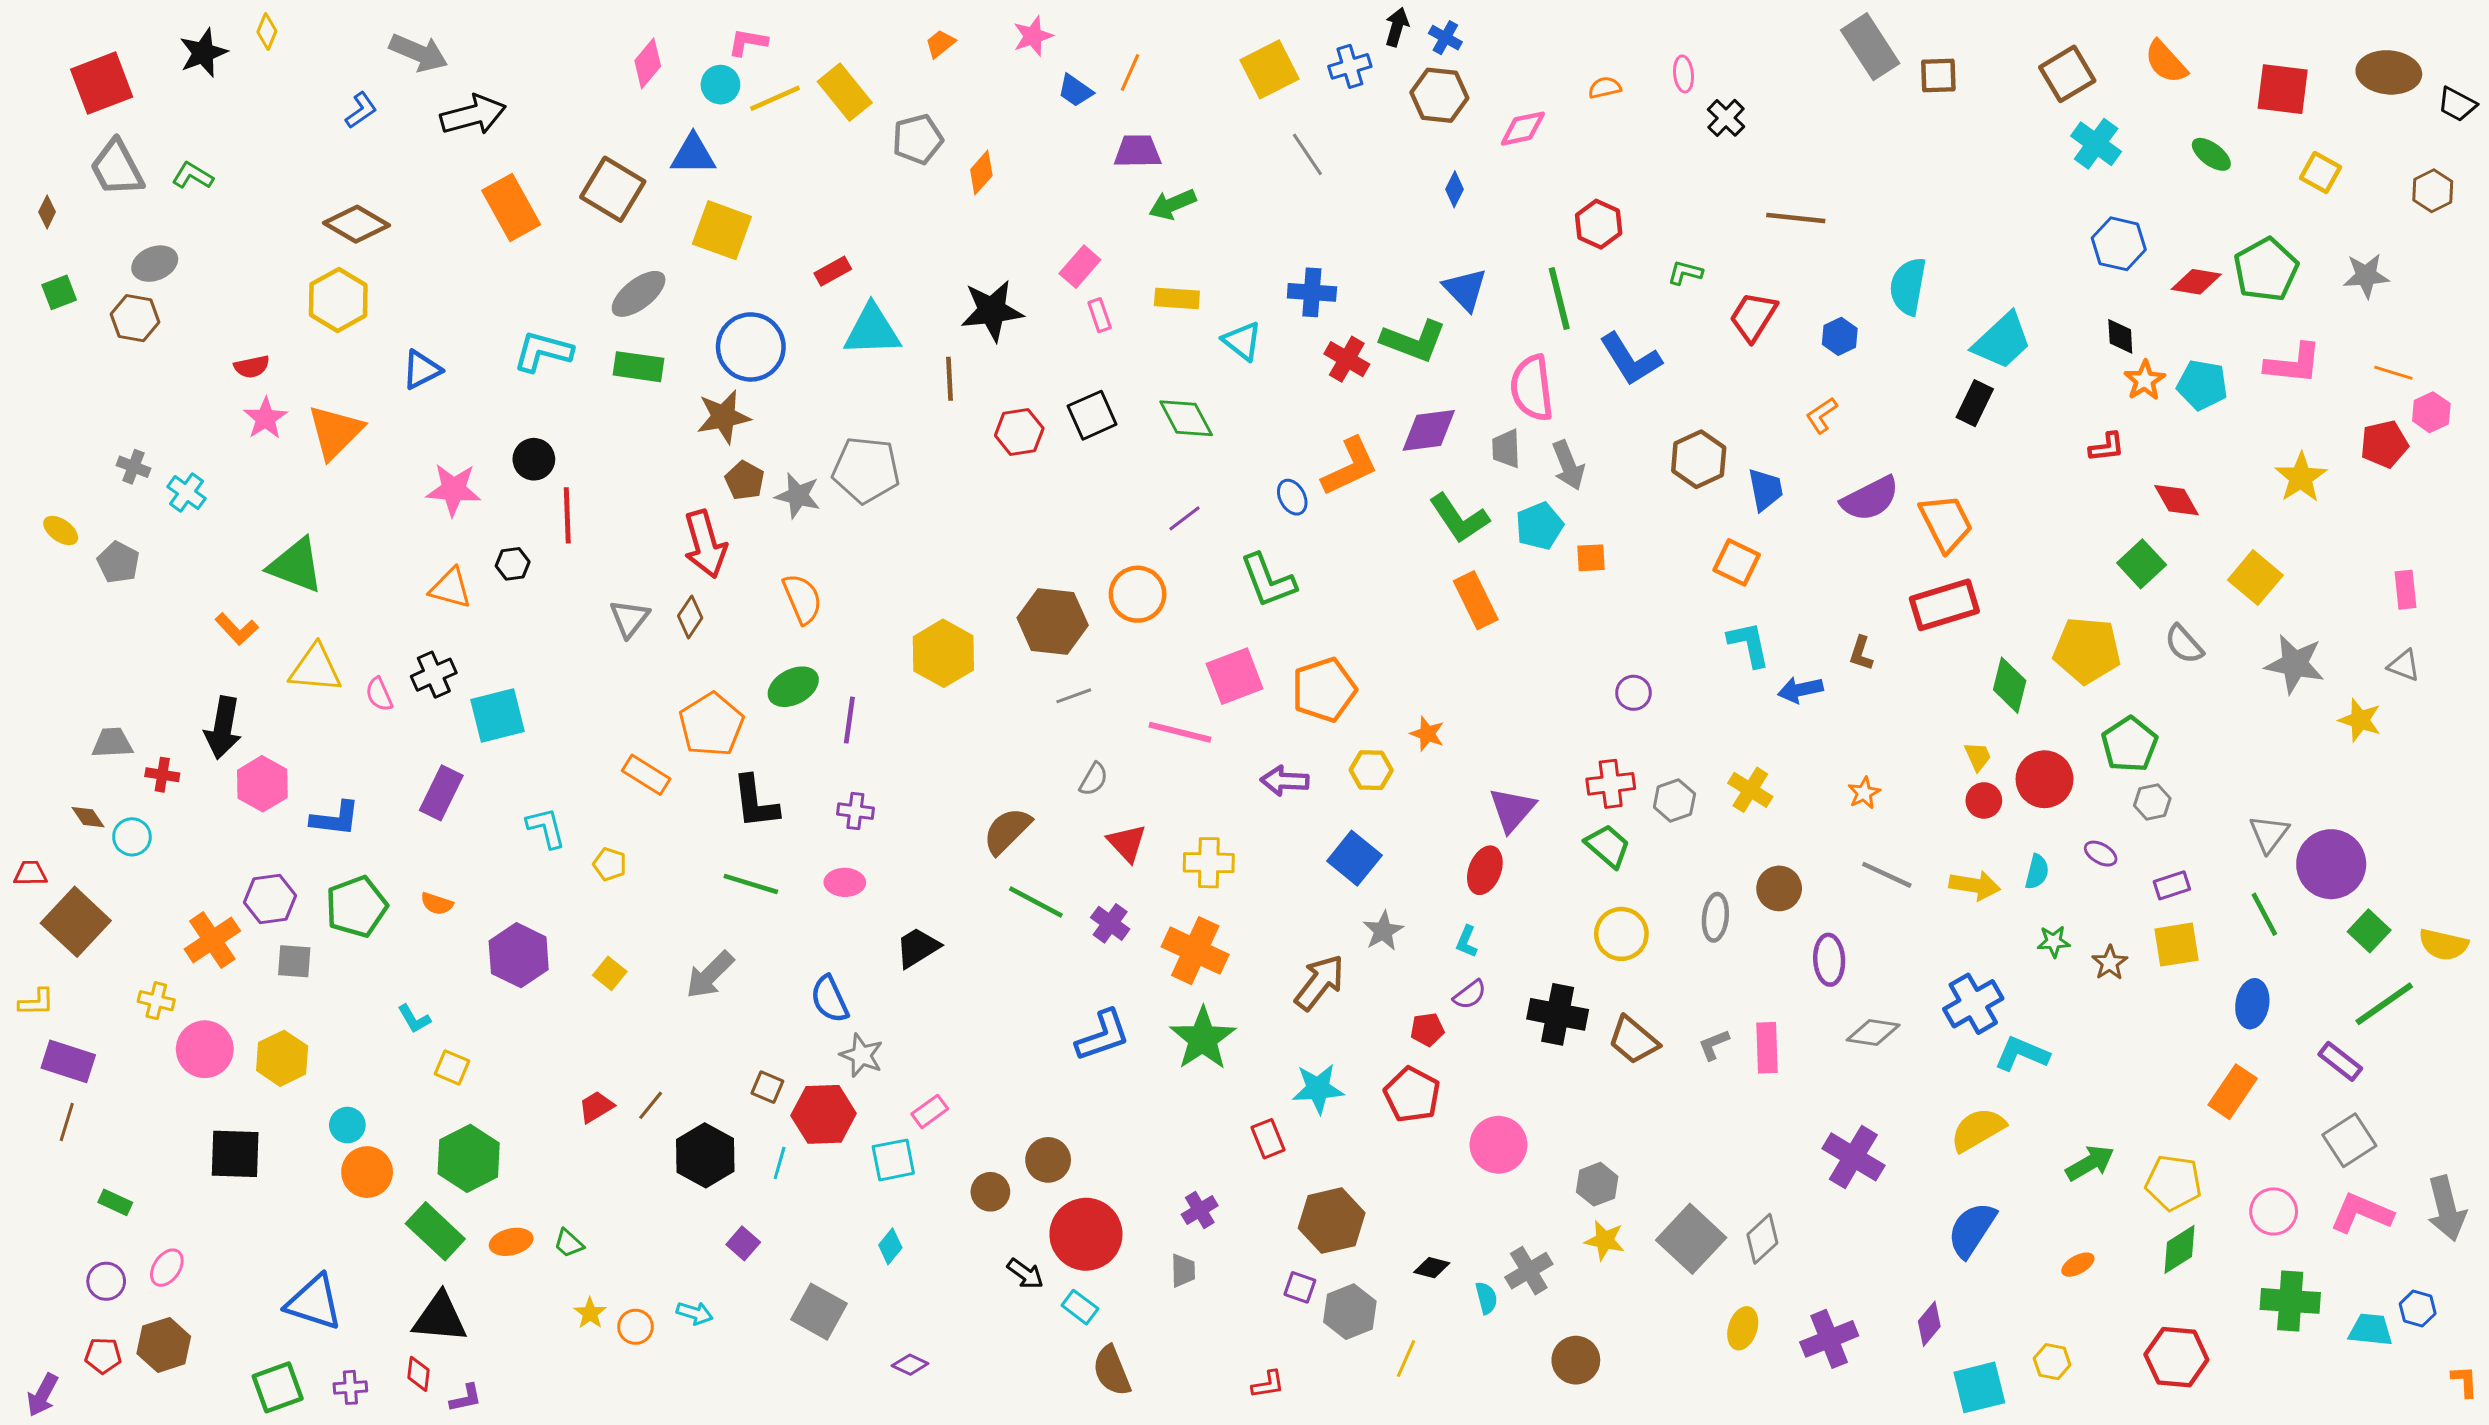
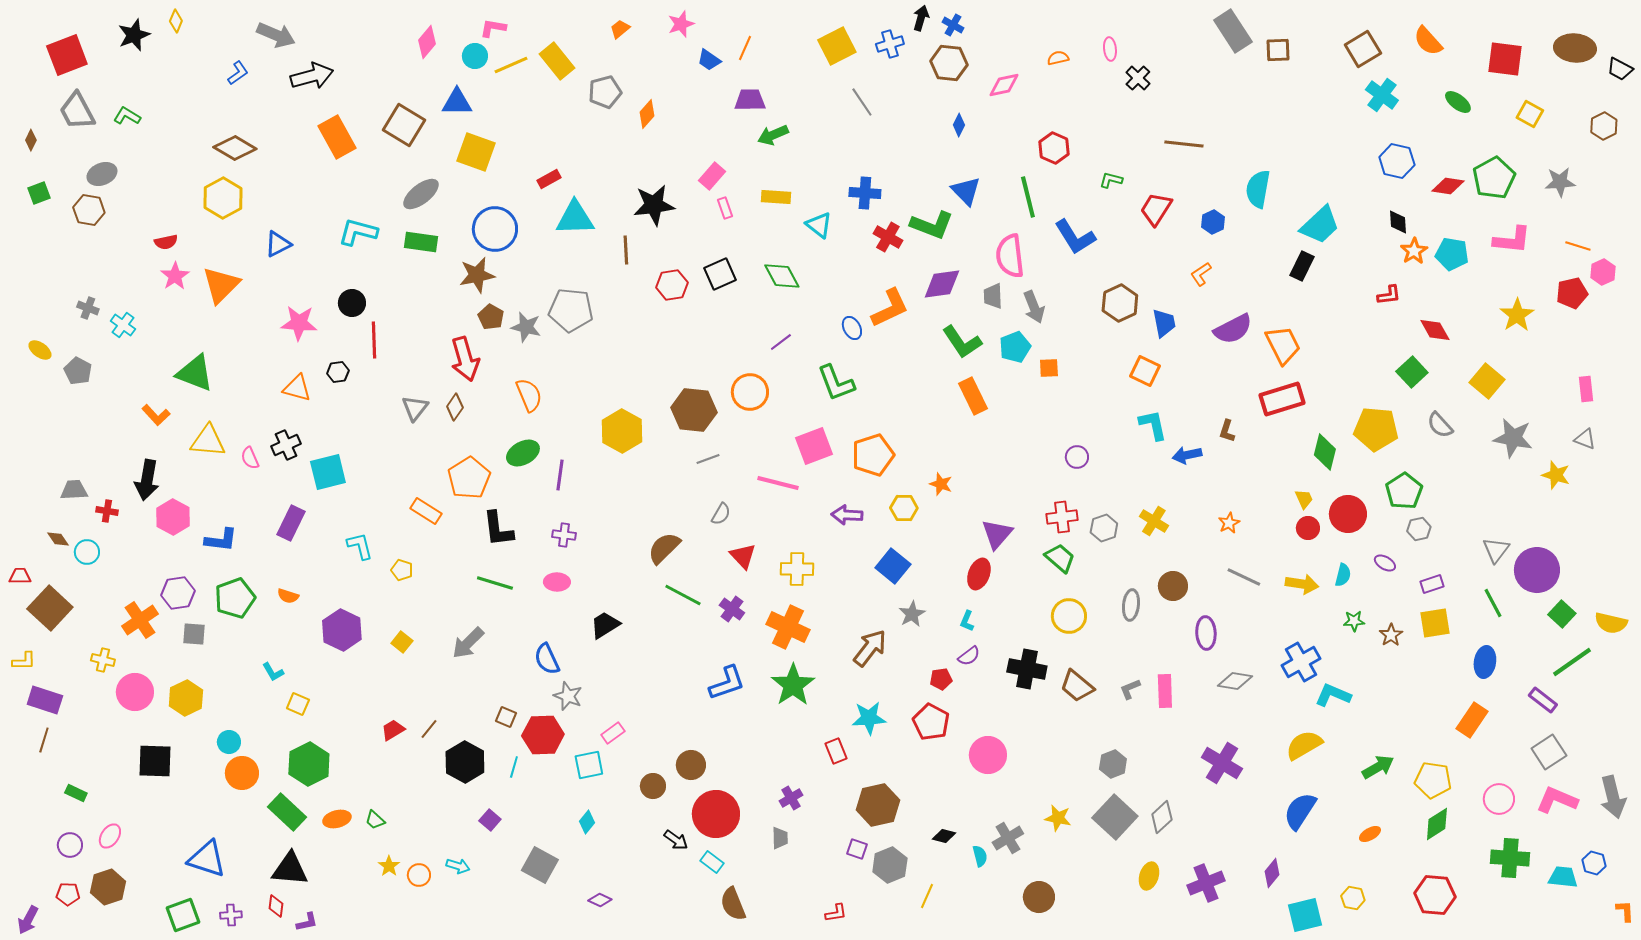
gray hexagon: (1597, 1184) -> (1113, 764), moved

